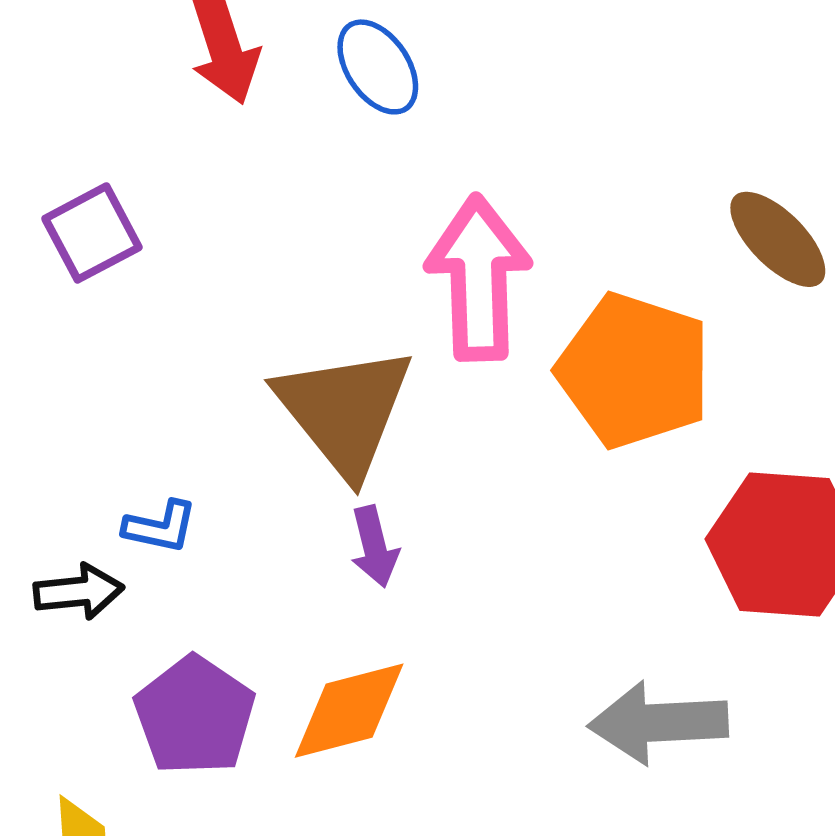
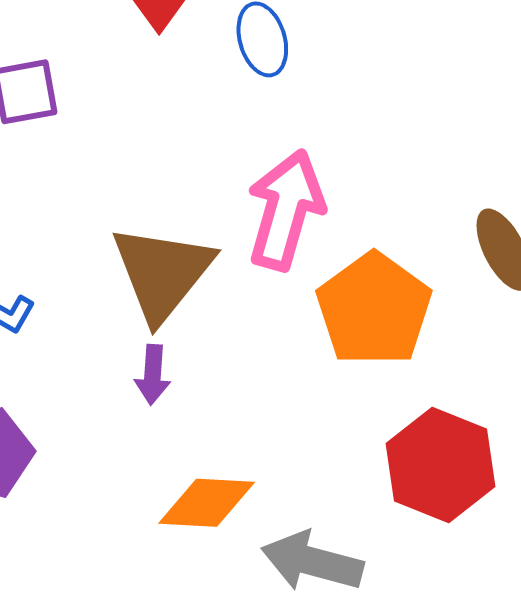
orange diamond: (349, 711) -> (207, 503), moved

